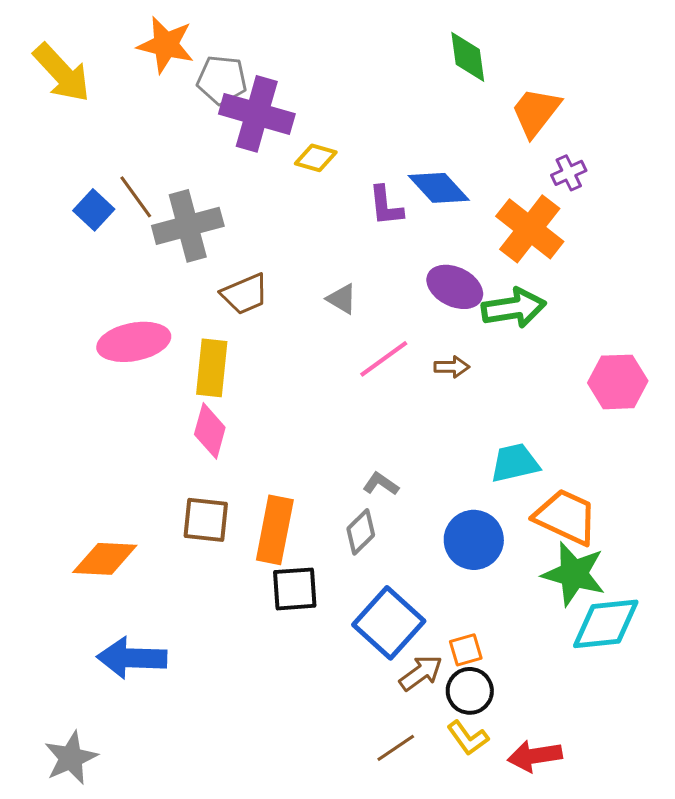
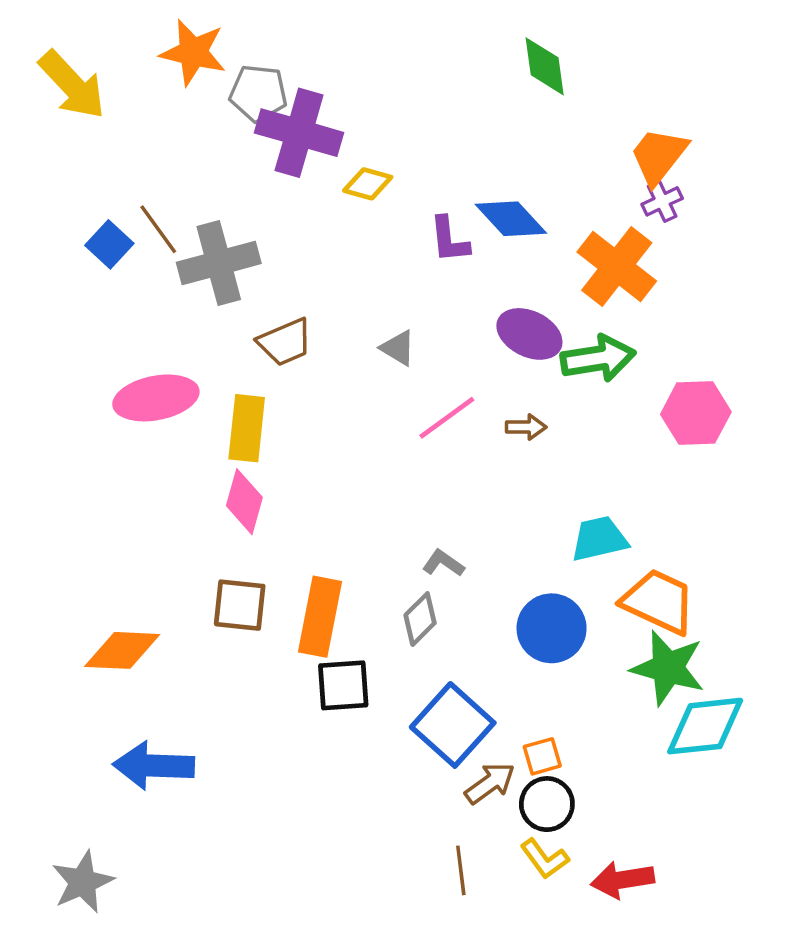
orange trapezoid: (536, 112) -> (659, 156), moved
pink hexagon: (618, 382) -> (696, 413), moved
brown line: (396, 748) -> (461, 870), turned -63

